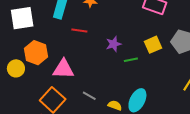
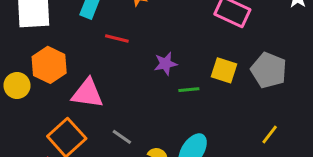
yellow square: (153, 45) -> (224, 70), turned 36

